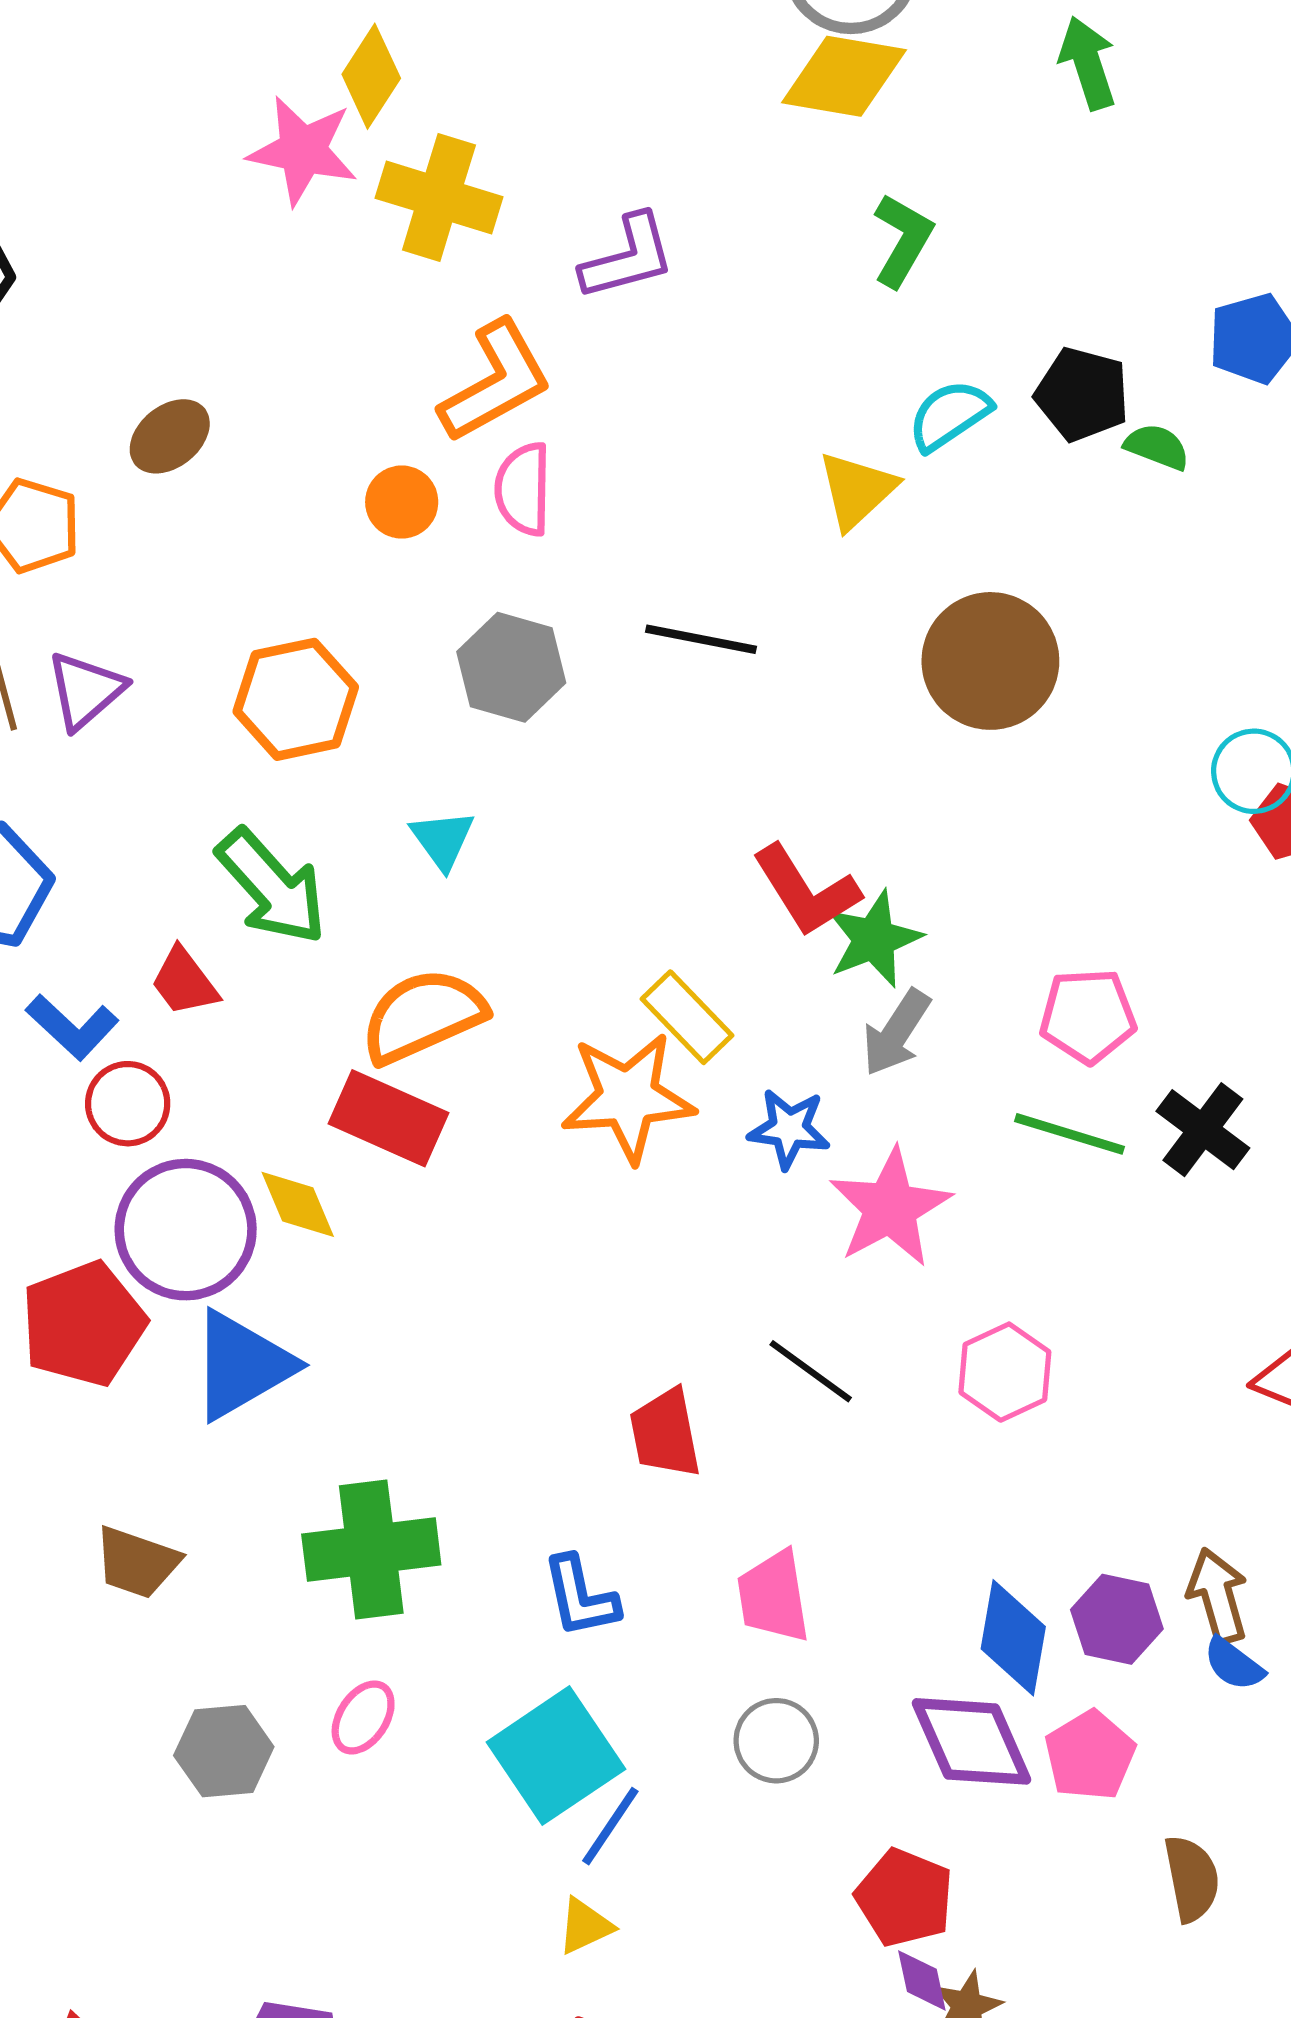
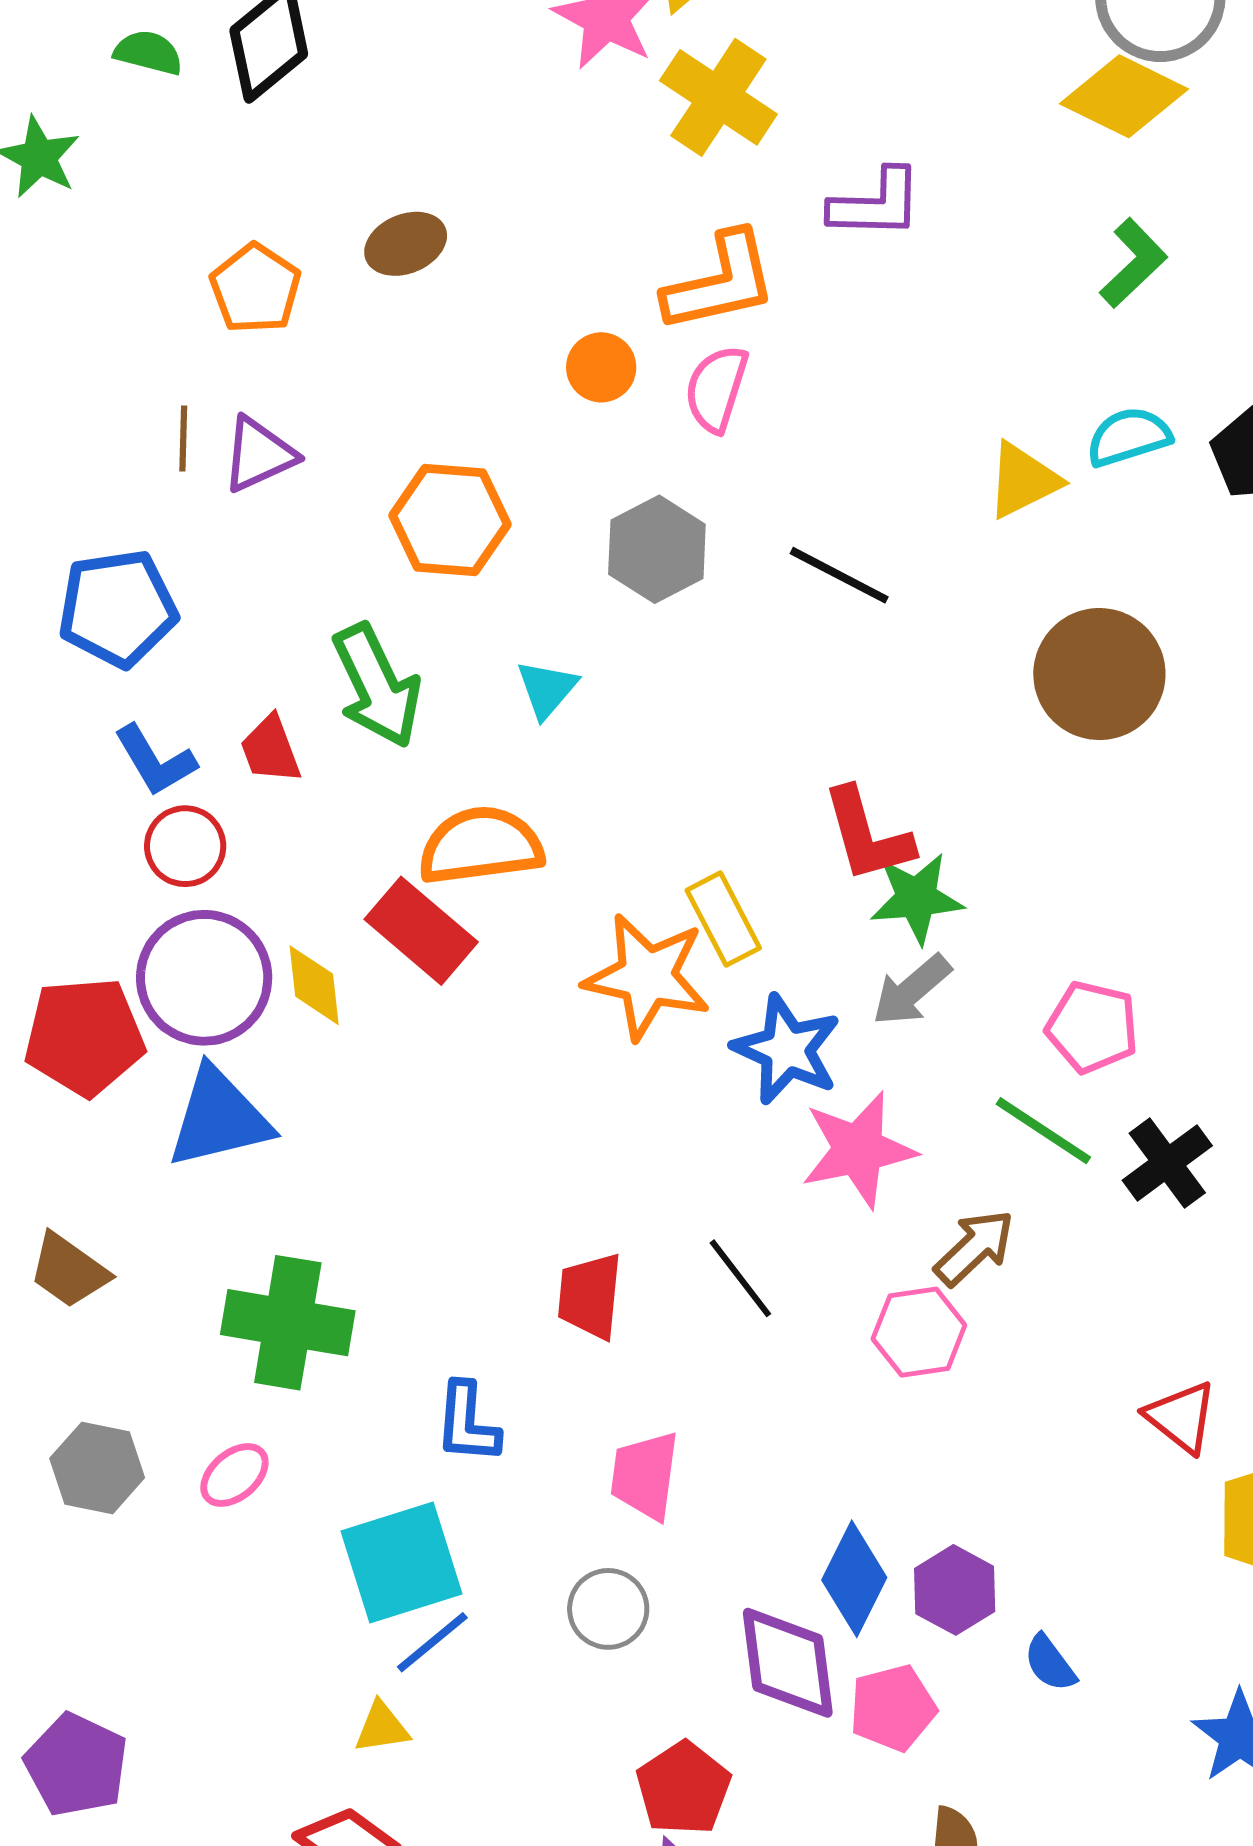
blue star: (789, 1129) -> (787, 1049), size x1.4
brown arrow: (1218, 1596) -> (974, 1248), moved, turned 46

